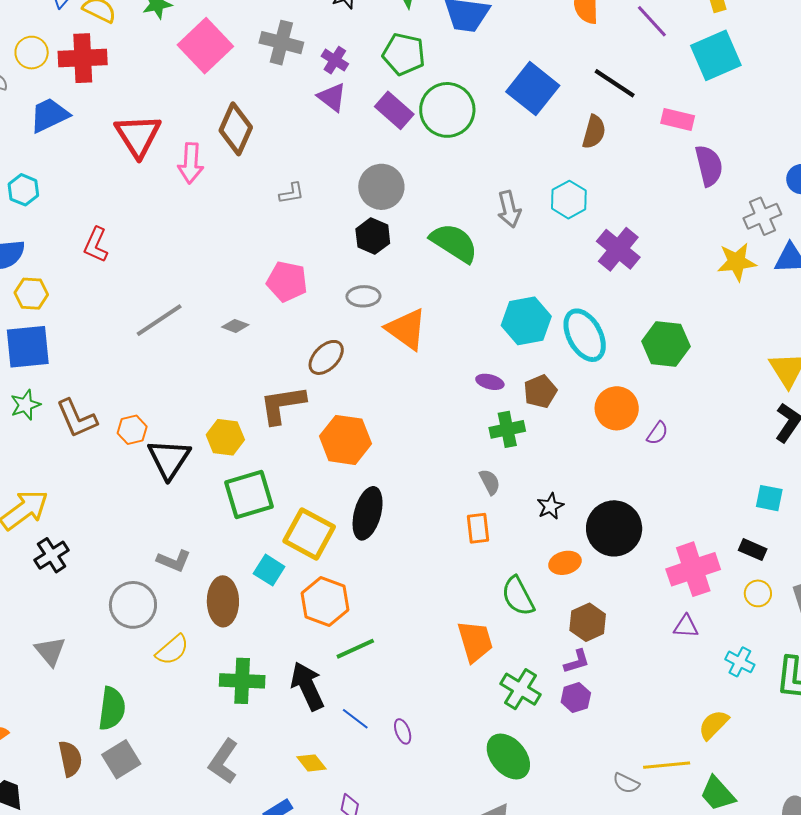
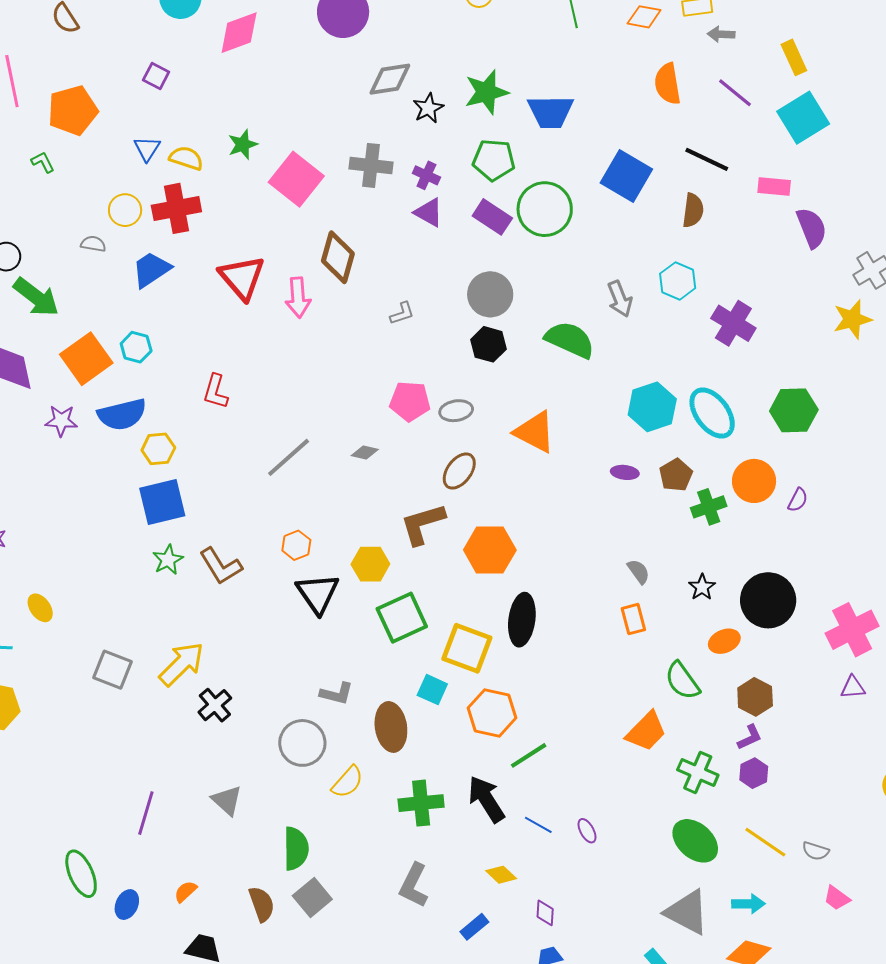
gray ellipse: (363, 296) -> (456, 411), moved
green cross: (507, 429) -> (709, 507), moved
orange hexagon: (132, 430) -> (296, 545), moved
orange trapezoid: (475, 641) -> (646, 731), turned 69
yellow line: (667, 765) -> (765, 842), moved, turned 48

